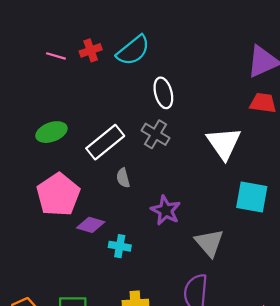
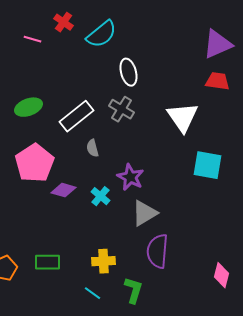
red cross: (91, 50) -> (64, 22), moved, turned -36
gray triangle: (209, 243) -> (144, 213), moved, turned 40
cyan cross: (120, 246) -> (100, 196), moved, turned 30

